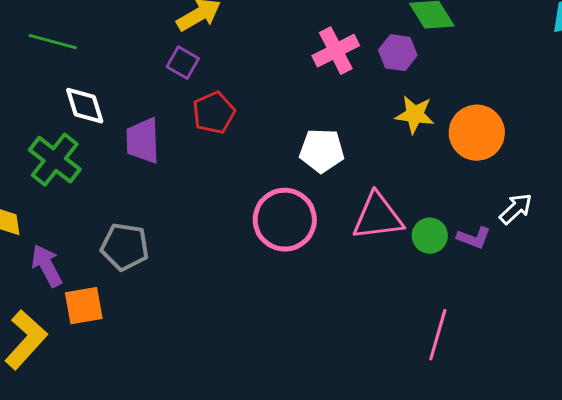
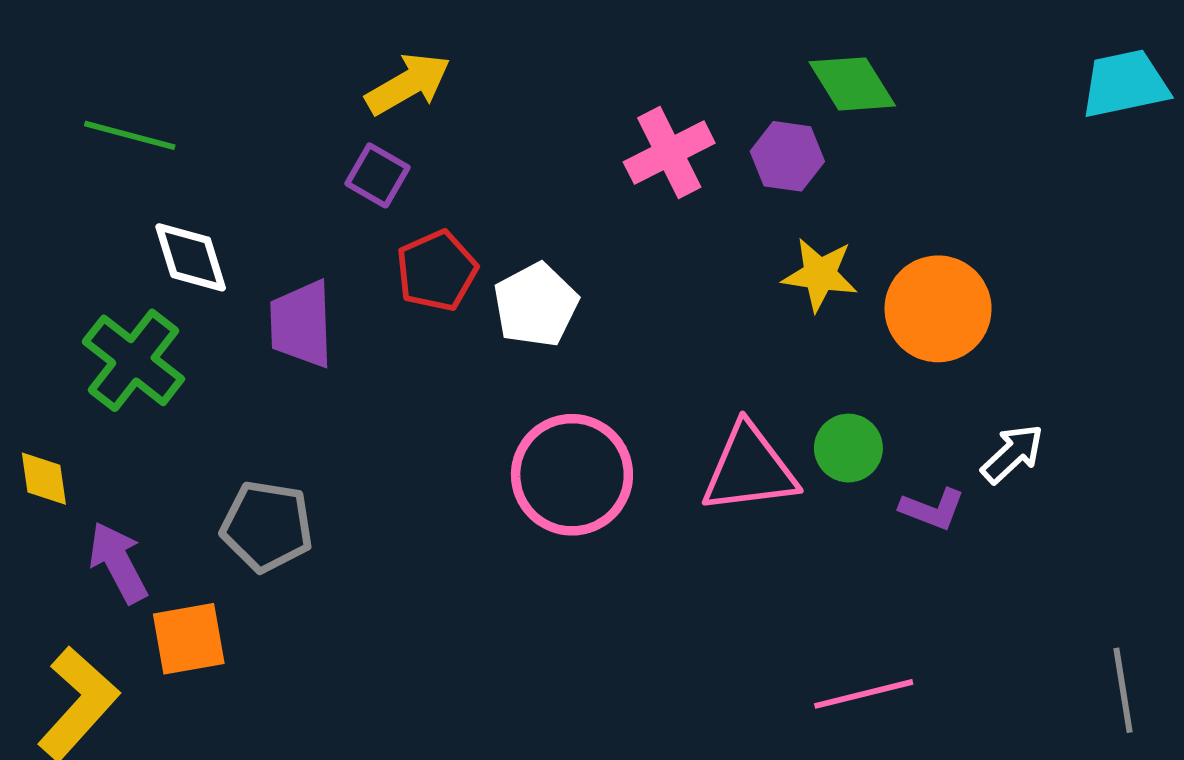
white pentagon: (322, 151) -> (536, 305), moved, turned -30
green circle: (430, 236) -> (848, 448), moved
pink line: (438, 335) -> (864, 694), turned 60

